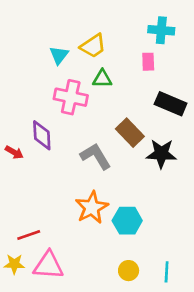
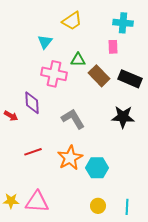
yellow trapezoid: (93, 46) -> (72, 21), moved
brown rectangle: (130, 133) -> (99, 76), moved
red line: (29, 235) -> (33, 152), moved

